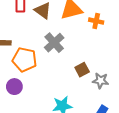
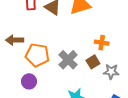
orange cross: (96, 21) -> (102, 43), moved
gray cross: (54, 43) -> (68, 60), moved

